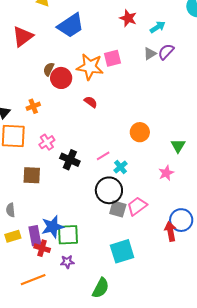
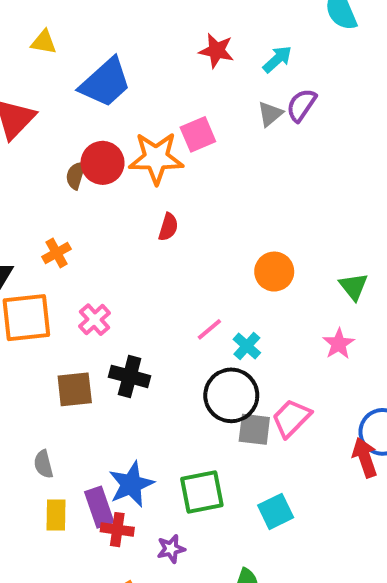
red circle: (61, 78) -> (103, 163), moved
red semicircle: (91, 102) -> (168, 227), turned 80
black cross: (70, 160) -> (130, 376), moved
green square: (68, 235) -> (202, 492), moved
yellow rectangle: (13, 236) -> (56, 515), turned -63
cyan square: (122, 251) -> (276, 511), size x0.7

